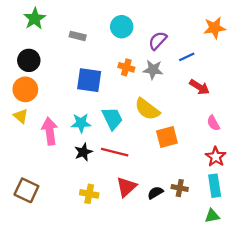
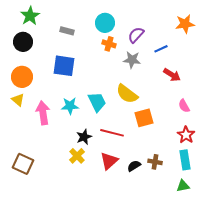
black circle: (29, 60) -> (23, 42), moved
orange cross: (126, 67) -> (109, 44), moved
blue square: (89, 80) -> (64, 66), moved
black star: (83, 152) -> (84, 137), moved
red line: (115, 152) -> (112, 133), moved
yellow cross: (89, 194) -> (77, 156), moved, turned 35

